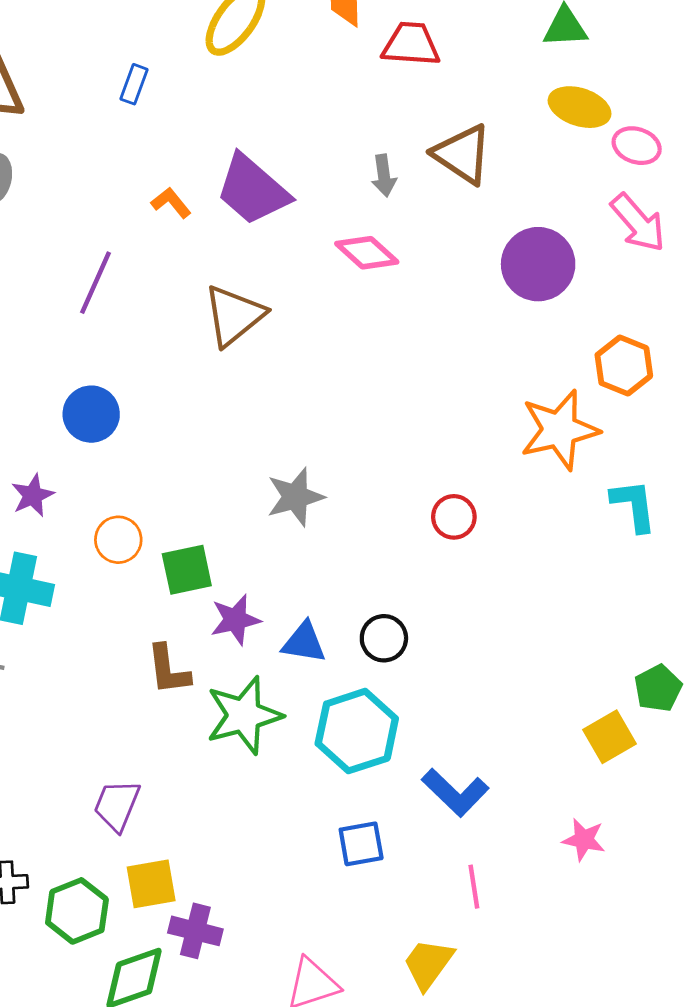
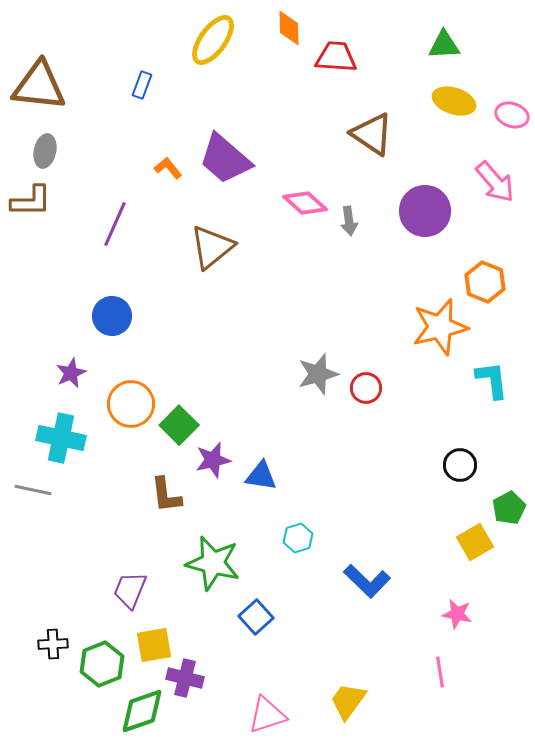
pink ellipse: (637, 146) -> (512, 115), moved
gray arrow: (384, 176) -> (349, 221), moved
gray star: (295, 497) -> (318, 374), moved
orange circle: (118, 540) -> (131, 404), size x1.4
green square: (187, 570) -> (179, 425), turned -33
black circle: (384, 638) -> (460, 465), moved
green star: (244, 715) -> (213, 563), moved, turned 30
cyan hexagon: (357, 731) -> (298, 538), size x0.5
blue square: (361, 844) -> (256, 617), moved, turned -32
pink line: (474, 887) -> (440, 672), moved

